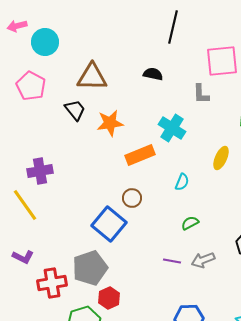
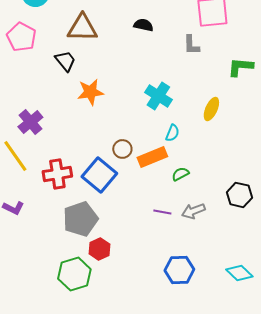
orange star: (110, 123) -> (90, 92), moved
cyan cross: (172, 128) -> (158, 96), moved
orange rectangle: (140, 155) -> (152, 157), moved
purple cross: (40, 171) -> (30, 122), turned -30
red cross: (52, 283) -> (57, 174), moved

